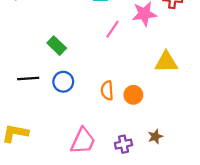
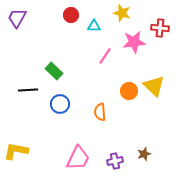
yellow triangle: (166, 62) -> (154, 86), turned 45
black line: (28, 78) -> (28, 90), moved
orange circle: (133, 95) -> (129, 91), moved

